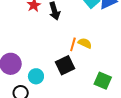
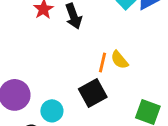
yellow semicircle: (85, 43) -> (119, 60), turned -152

